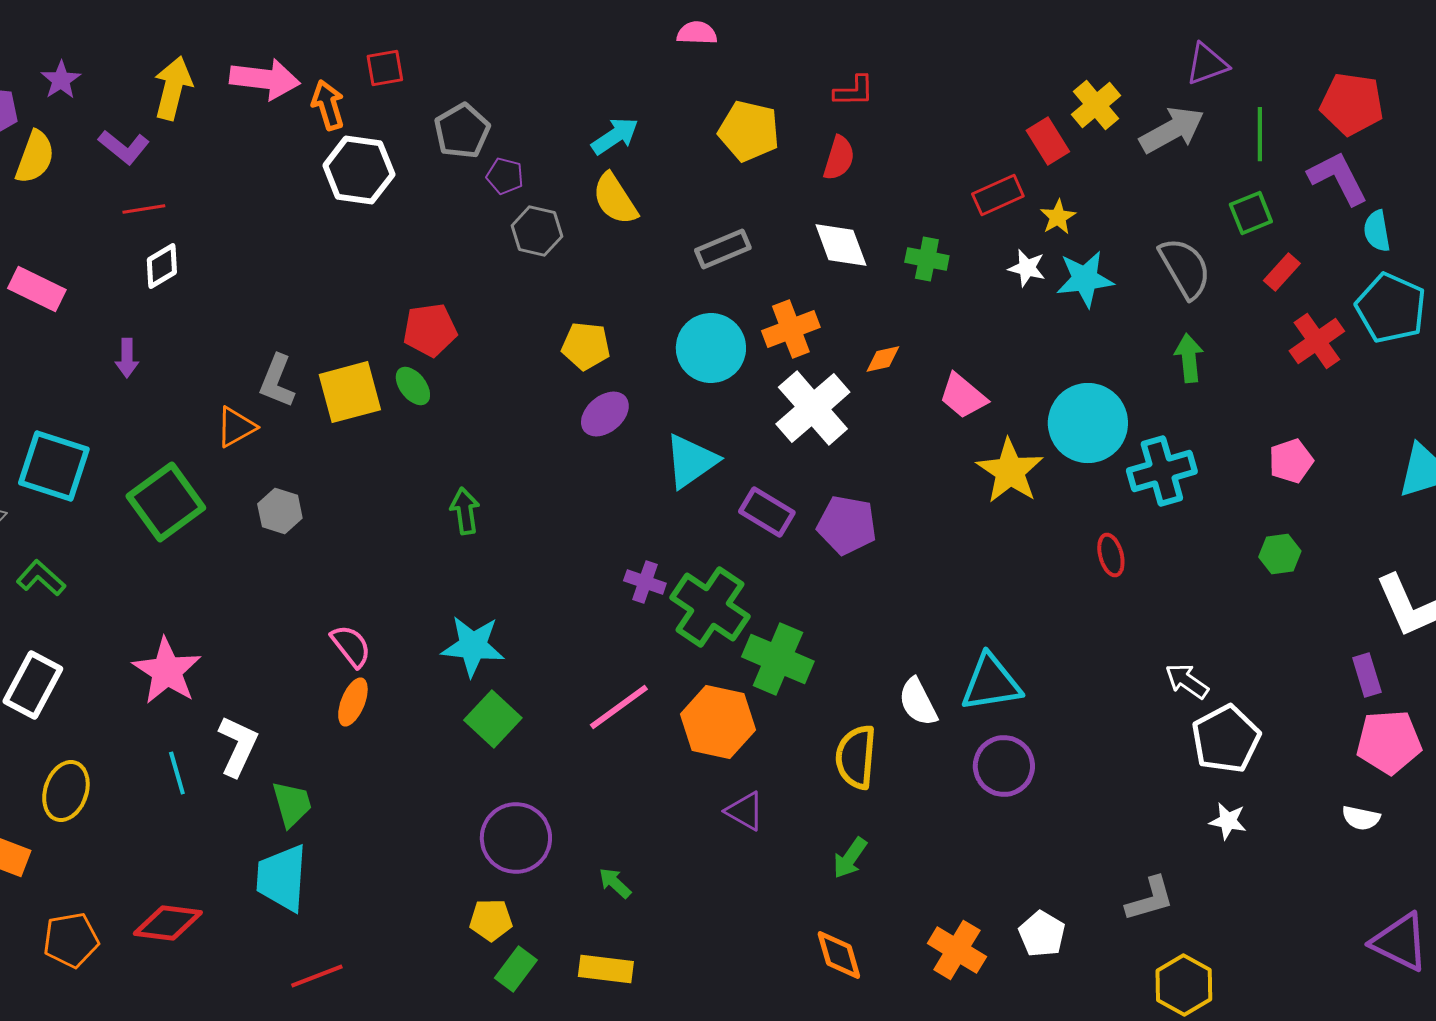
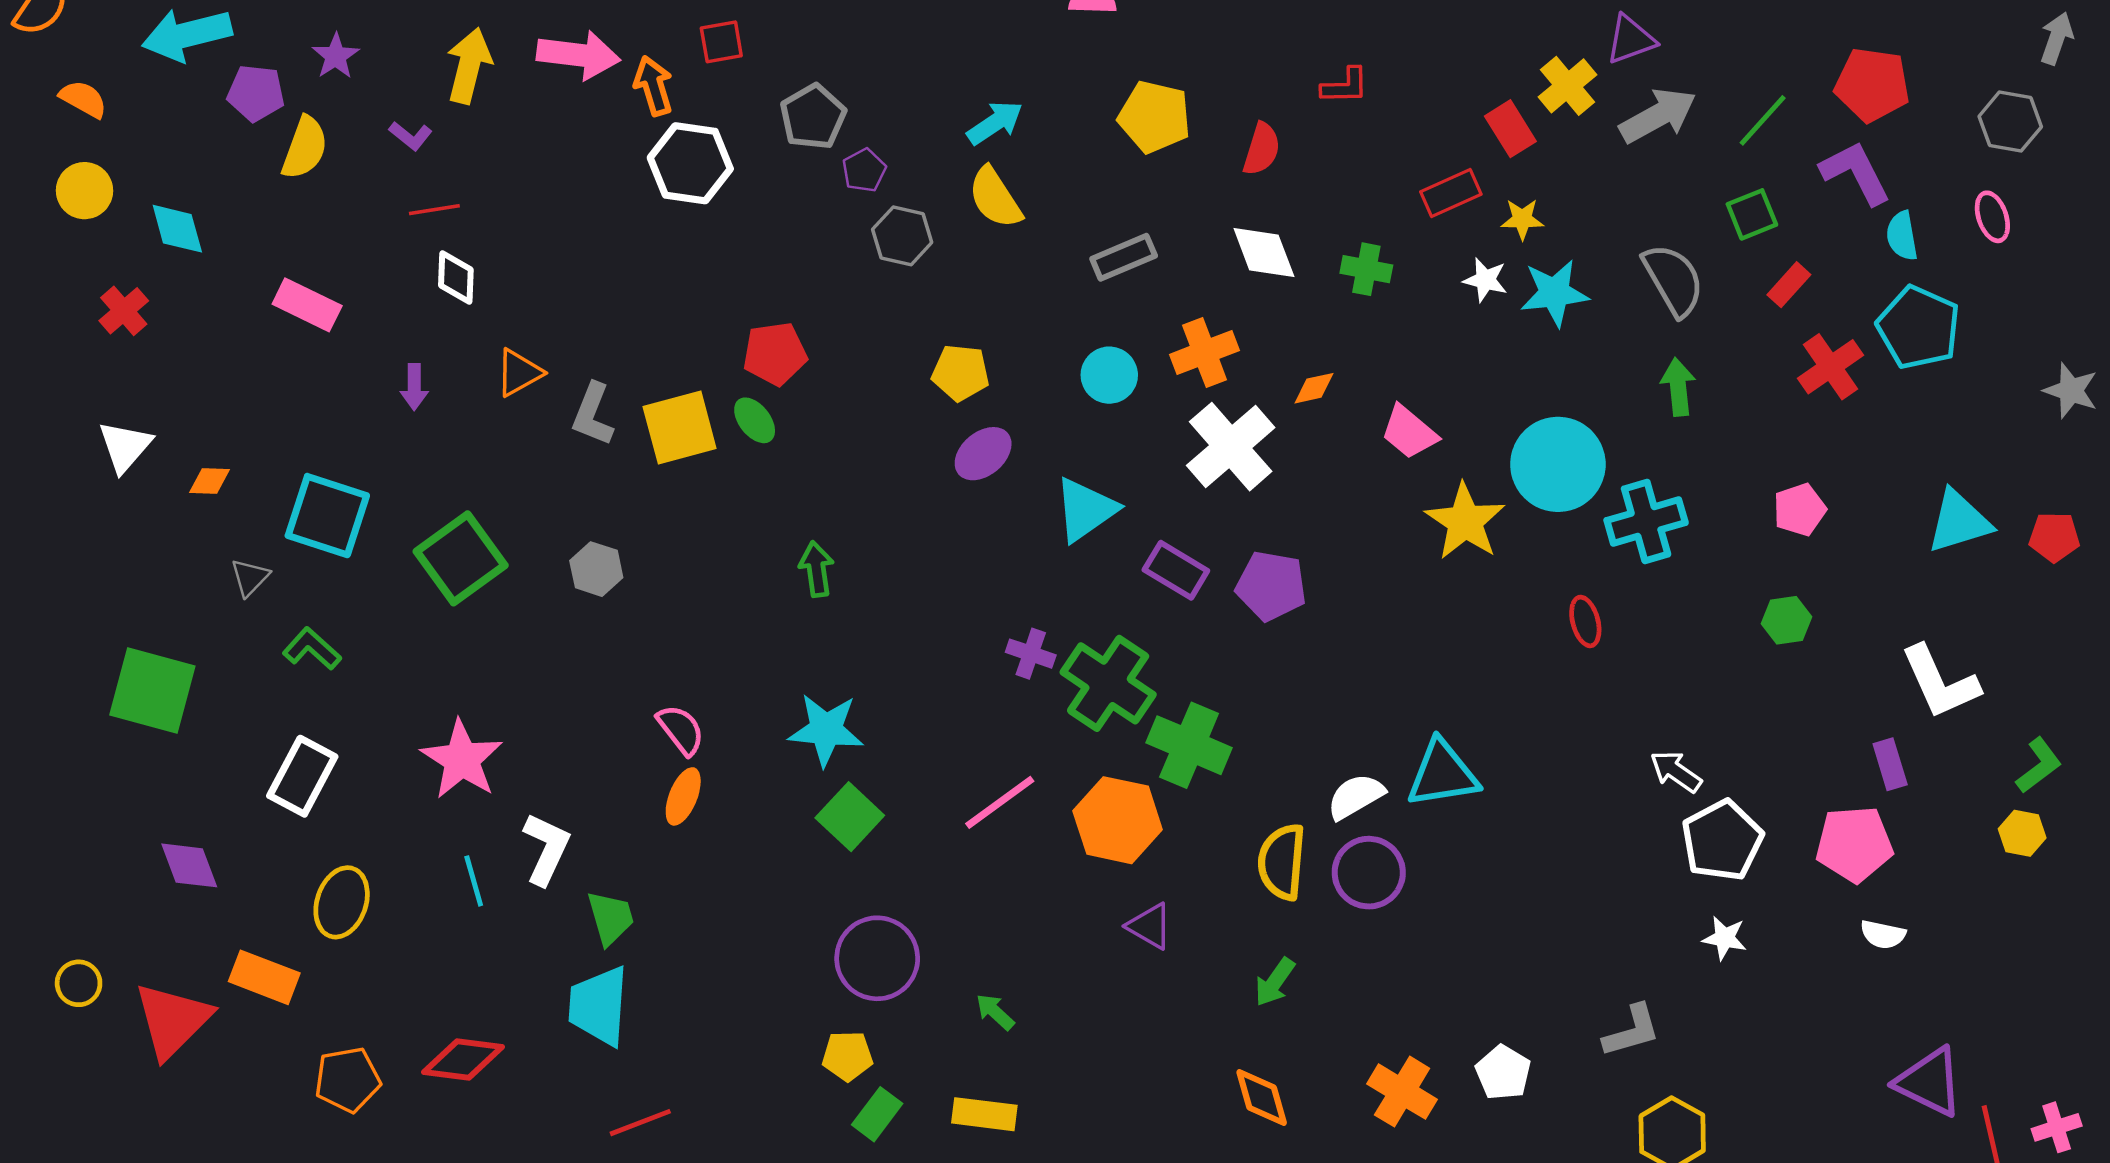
purple triangle: (1207, 64) -> (1631, 39), moved
red L-shape: (854, 91) -> (1345, 86), moved
green line: (1260, 134) -> (1763, 120), turned 42
purple L-shape: (124, 147) -> (411, 136), size x0.7
purple pentagon: (505, 176) -> (864, 170), turned 30
yellow star: (1058, 217) -> (1522, 219), turned 30
white diamond: (162, 266) -> (456, 277), turned -57
cyan circle: (711, 348) -> (1109, 375), size x0.7
orange triangle: (236, 427) -> (519, 373), moved
white semicircle: (918, 702) -> (1356, 796), turned 87
pink pentagon: (1389, 742) -> (1854, 844), moved
purple circle: (1004, 766) -> (1369, 873), moved

